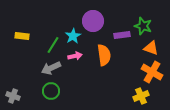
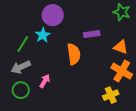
purple circle: (93, 21) -> (53, 15), moved
green star: (143, 26) -> (122, 12), moved
pink arrow: (75, 56) -> (45, 81), moved, turned -48

